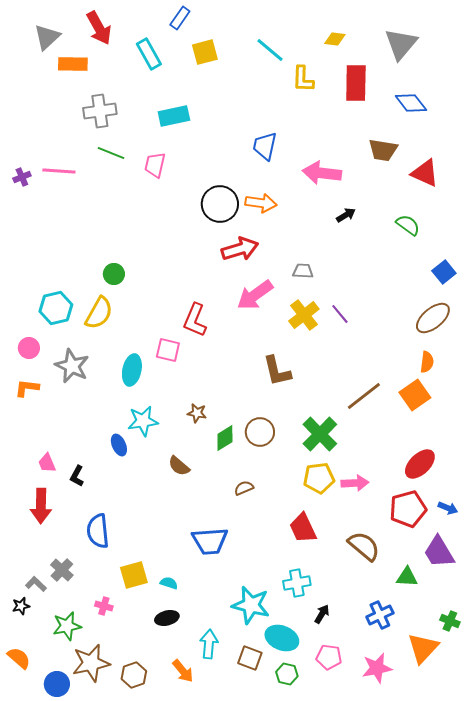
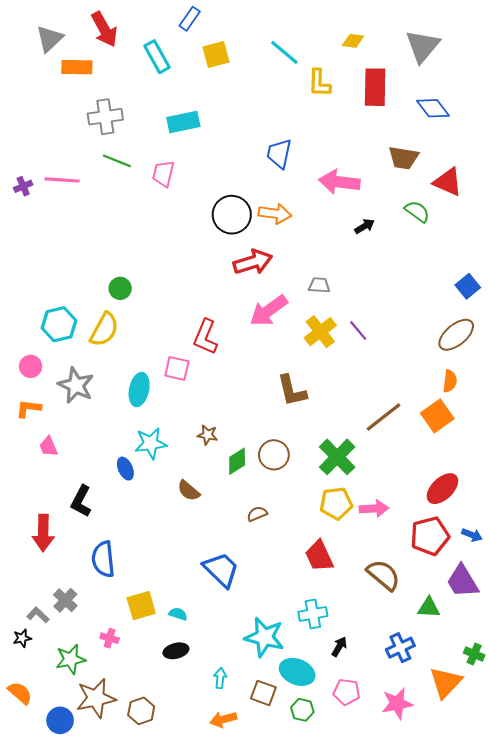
green semicircle: (408, 225) -> (417, 212), moved
pink trapezoid: (47, 463) -> (48, 446), moved
black L-shape: (77, 476) -> (81, 501), size x1.4
blue trapezoid: (210, 541) -> (221, 570), turned -132
cyan arrow: (209, 644) -> (220, 678), size x0.7
orange arrow: (183, 671) -> (223, 719), moved, turned 115

